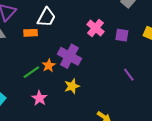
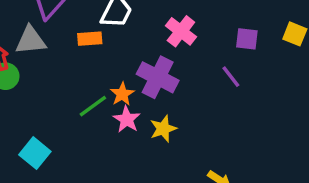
pink cross: (96, 28) -> (181, 31), moved
purple line: (129, 75) -> (231, 77), moved
pink star: (39, 98) -> (127, 119), moved

